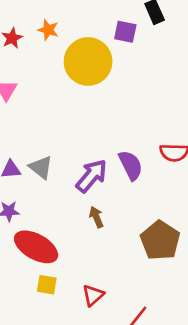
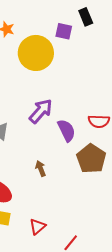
purple arrow: (91, 176) -> (41, 111), moved
brown pentagon: (160, 240) -> (91, 159), moved

